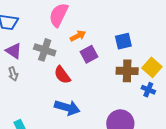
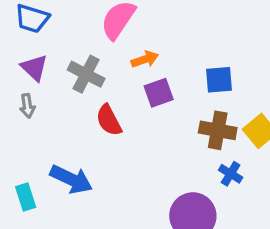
blue cross: (148, 90) -> (231, 174), moved
blue arrow: (67, 108) -> (71, 179), moved

